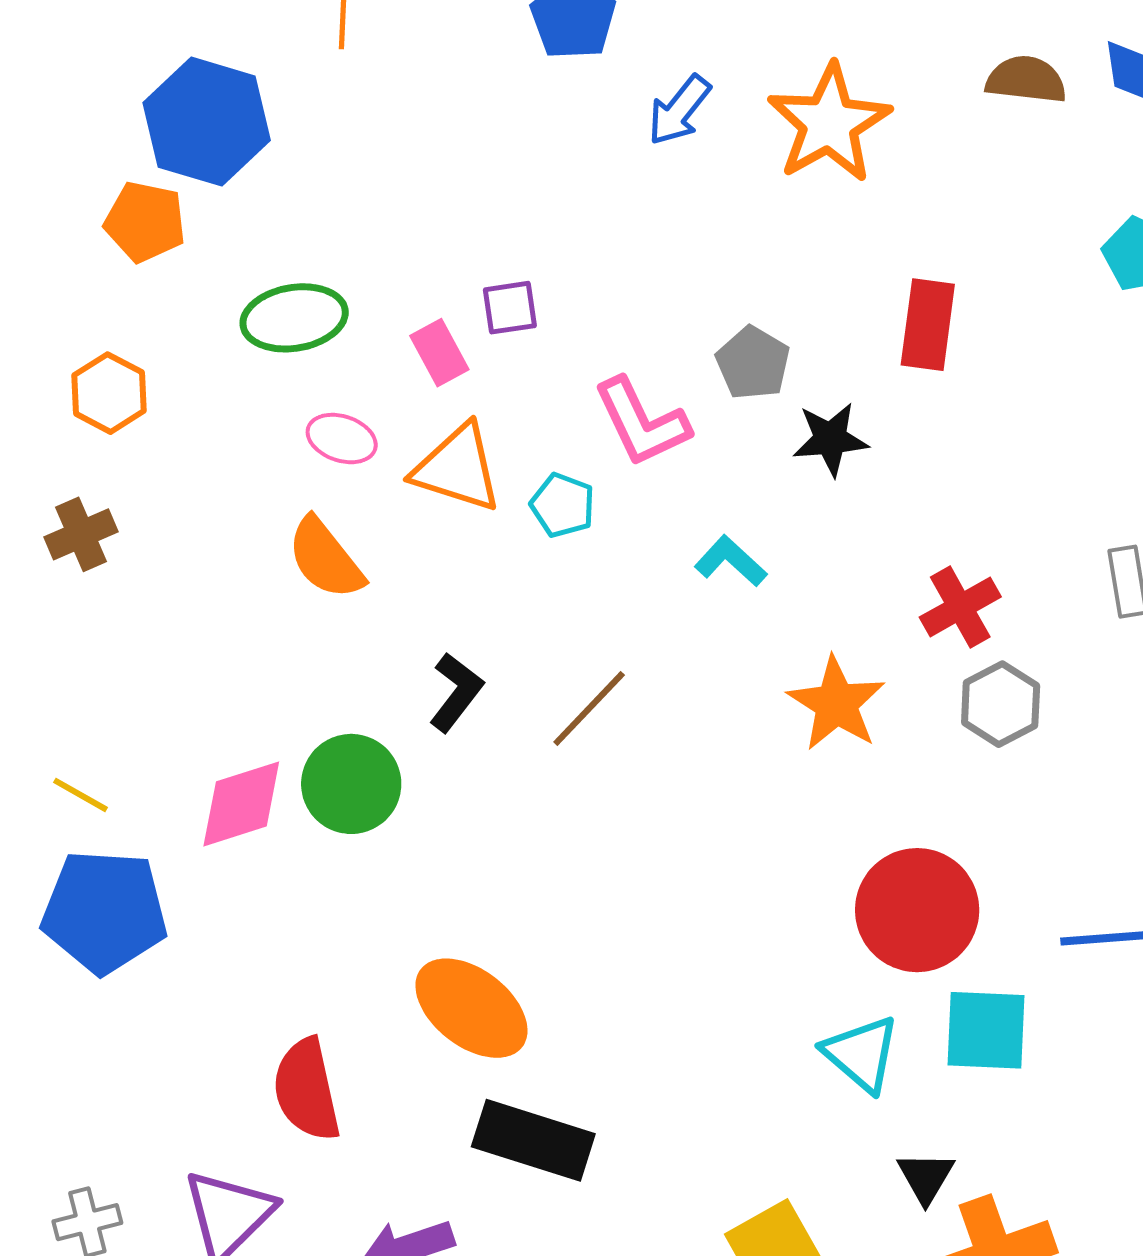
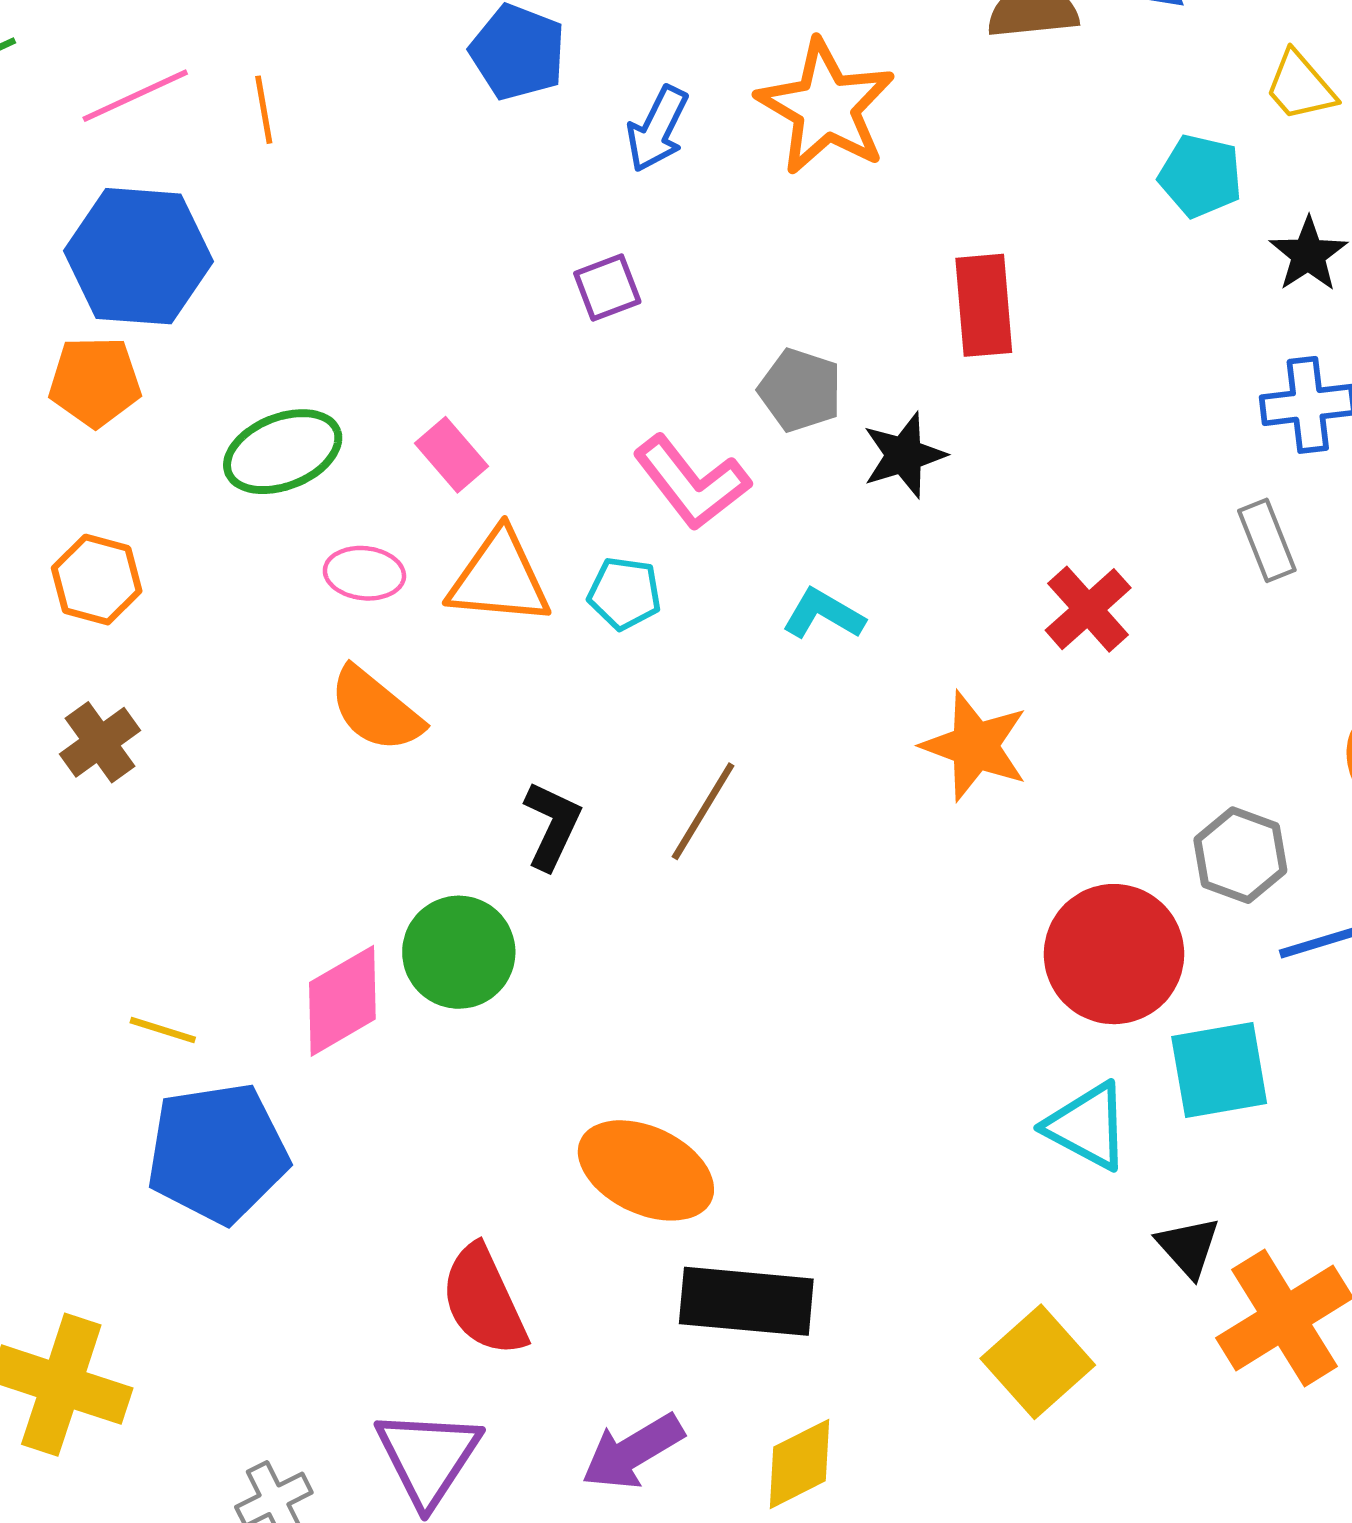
purple square: (510, 308) -> (607, 288), moved
gray hexagon: (1001, 704) -> (1240, 855), moved

